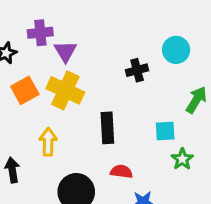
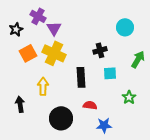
purple cross: (40, 33) -> (38, 16), turned 35
black cross: (137, 70) -> (100, 50), moved
cyan square: (165, 131) -> (110, 73), moved

